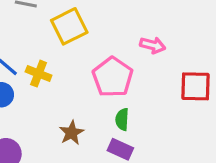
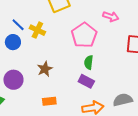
brown star: (72, 133) -> (45, 69), moved

